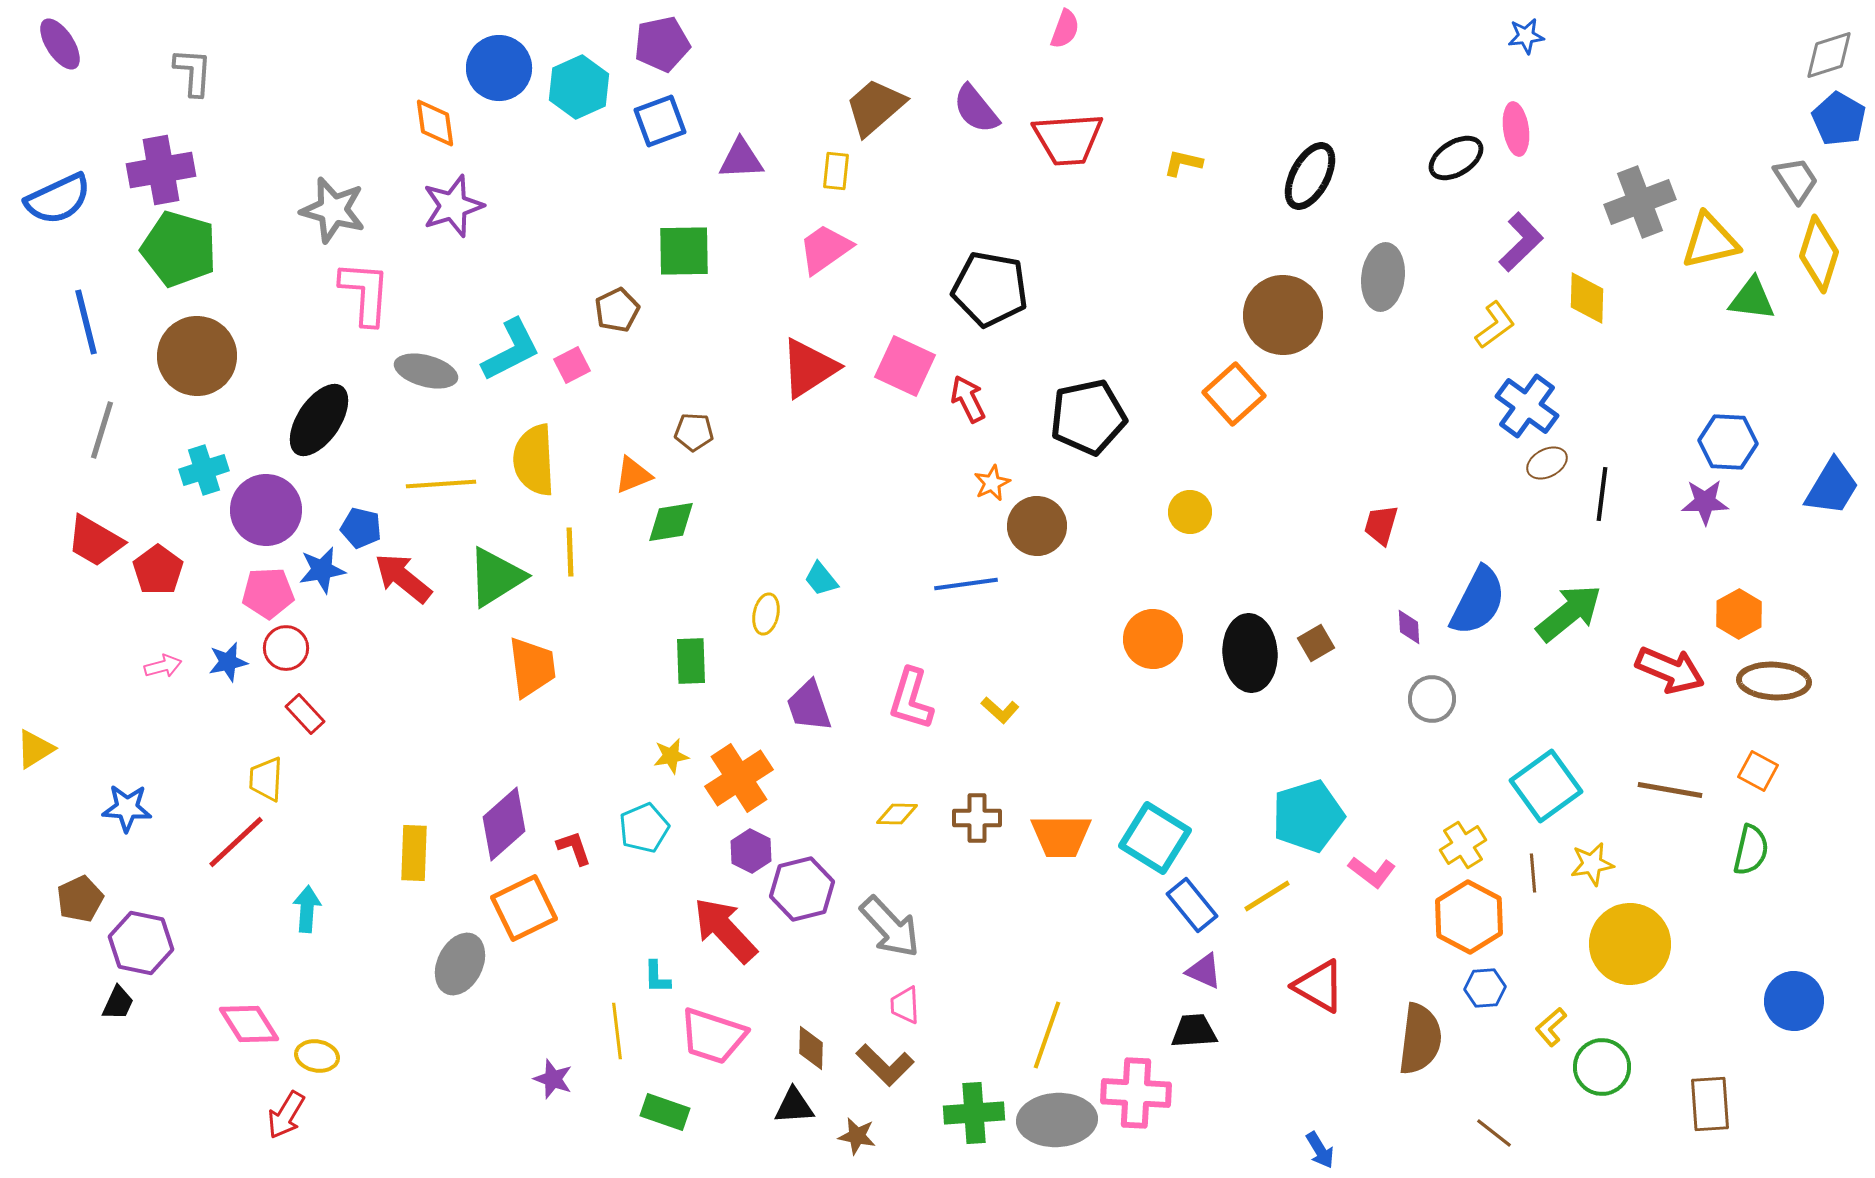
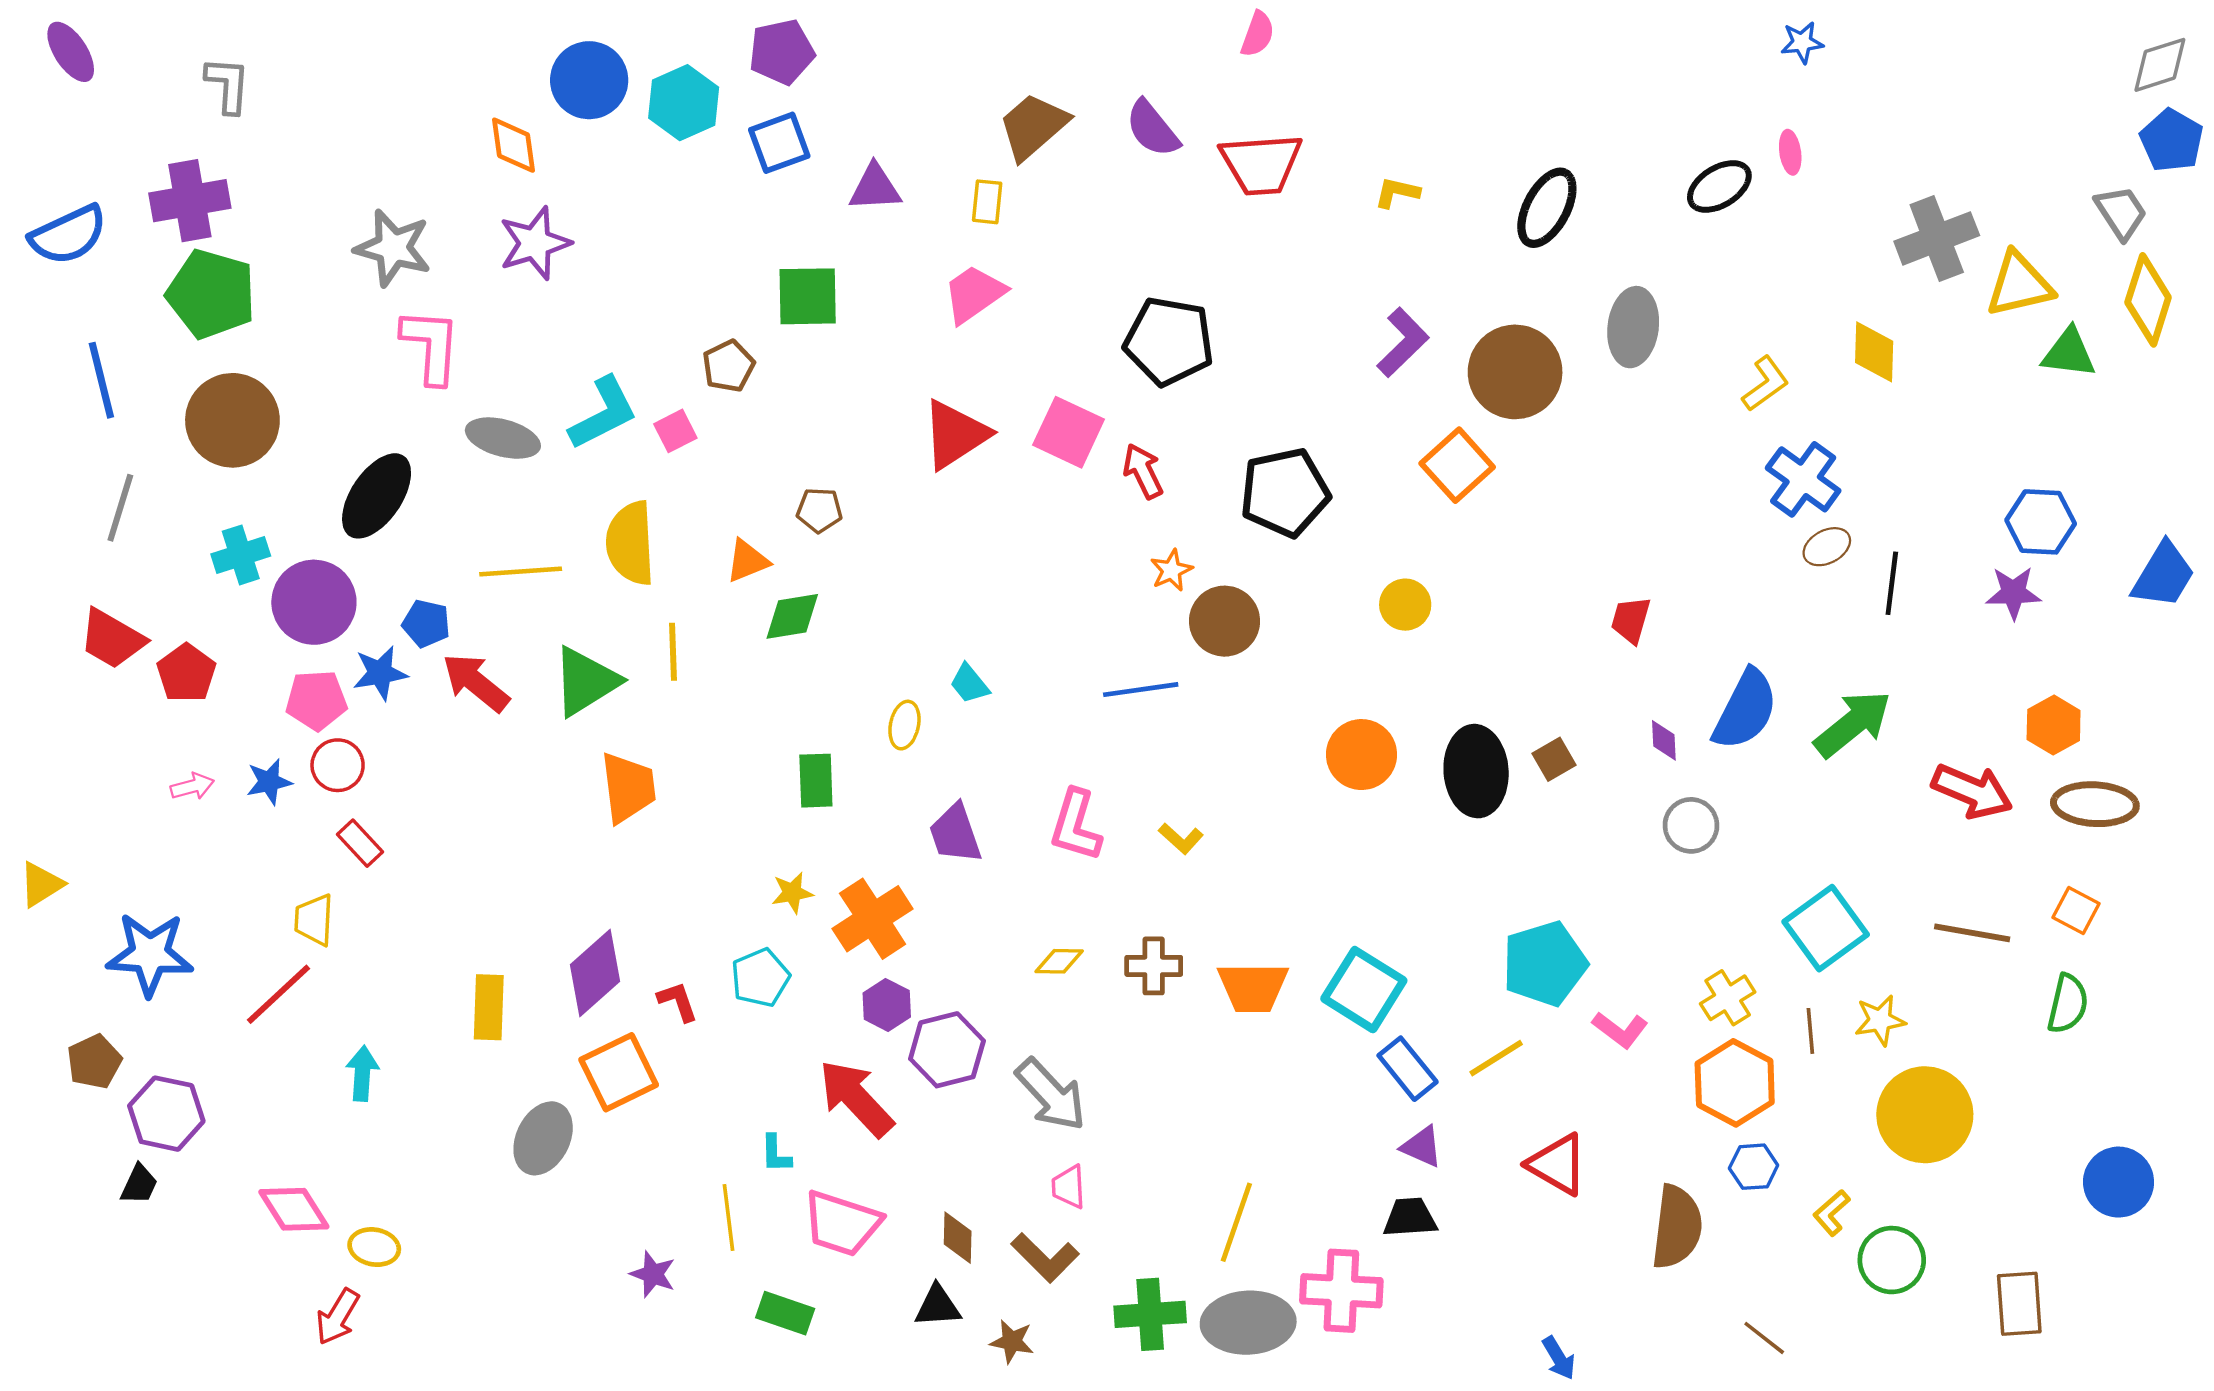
pink ellipse: (1516, 129) -> (1790, 152), size x0.7
purple L-shape: (1521, 242) -> (1403, 342), moved
blue star: (127, 808) -> (150, 954), size x1.5

